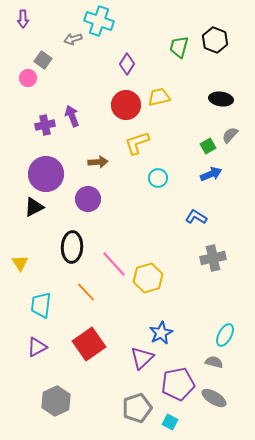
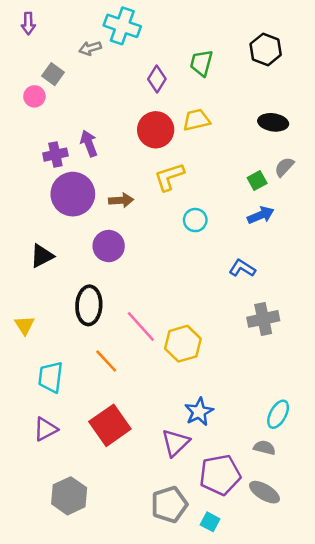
green trapezoid: (179, 47) -> (201, 63), moved
purple circle: (46, 174) -> (73, 194), moved

